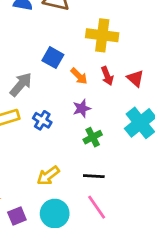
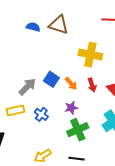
blue square: (53, 58) -> (51, 79), moved
green cross: (93, 137) -> (78, 130), size x1.5

